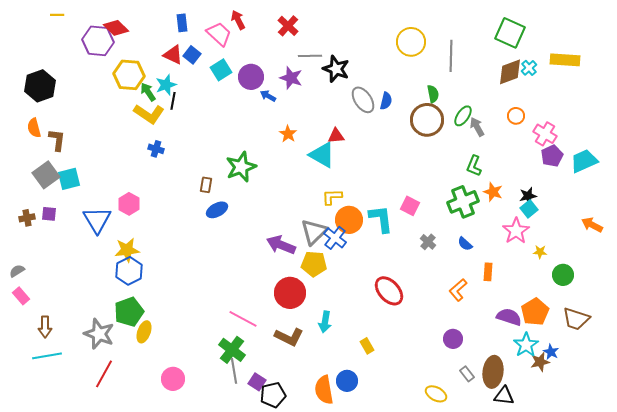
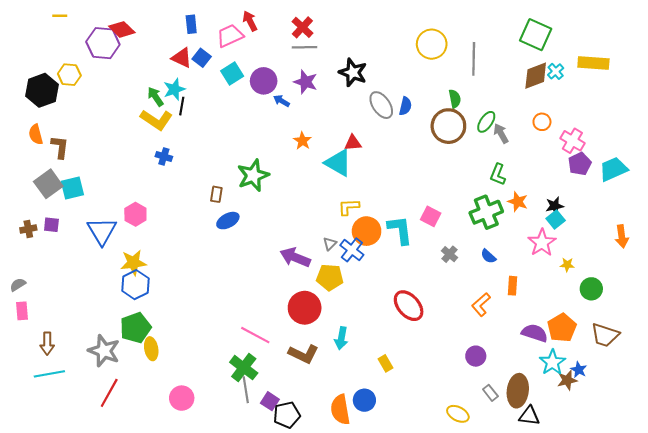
pink trapezoid: (219, 34) -> (230, 36), turned -68
gray line: (310, 56) -> (305, 47), moved
yellow hexagon: (129, 75) -> (69, 75), moved, size x0.7
orange arrow: (592, 225) -> (622, 236), turned -125
gray triangle: (314, 232) -> (330, 244), size x0.5
pink rectangle: (21, 296) -> (22, 311), turned 36
yellow ellipse: (144, 332) -> (151, 349), turned -30

